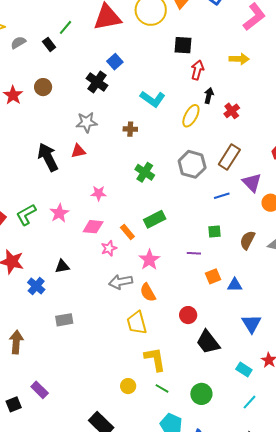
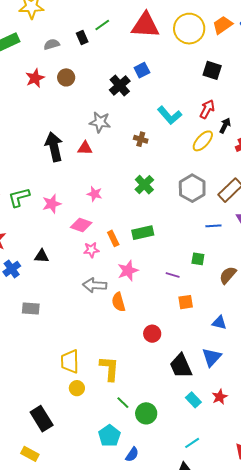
gray semicircle: (18, 43) -> (52, 44), moved
red arrow: (197, 70) -> (207, 109), moved
blue triangle: (235, 285) -> (219, 323), moved
yellow trapezoid: (137, 323) -> (70, 362), moved
black trapezoid: (208, 342) -> (181, 366), moved
green line: (162, 388) -> (123, 403), moved
cyan line: (249, 402) -> (192, 443), moved

